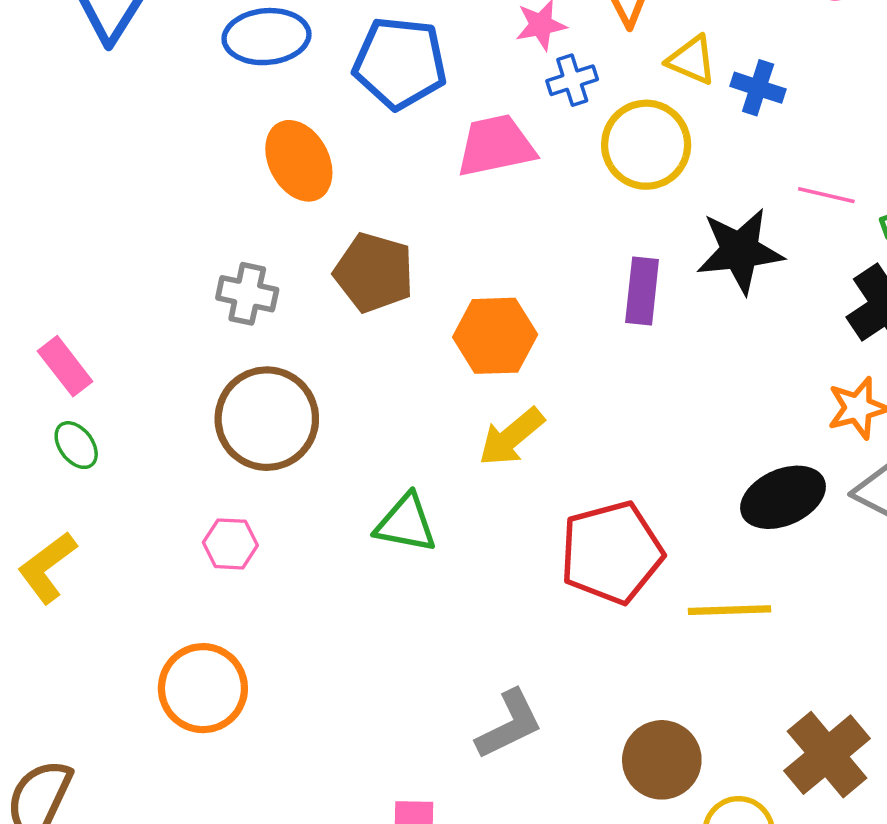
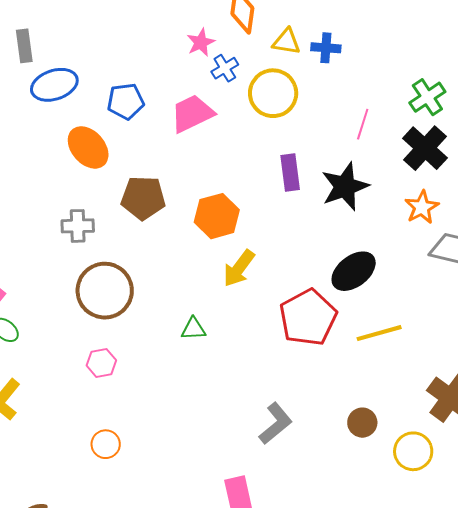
blue pentagon: (400, 63) -> (126, 101), moved, size x0.7
pink line: (826, 195) -> (363, 124), moved, turned -72
black star: (740, 251) -> (345, 187), moved
black ellipse: (783, 497) -> (354, 271), moved
green triangle: (406, 523) -> (193, 329), size x0.7
orange circle: (203, 688) -> (106, 444), size x0.6
brown circle: (662, 760) -> (362, 423), size x0.7

